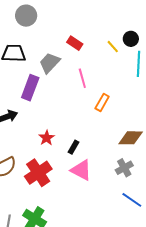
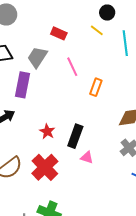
black circle: (131, 39) -> (107, 13), moved
black rectangle: (73, 147) -> (75, 136), size x1.6
pink triangle: (81, 170) -> (87, 158), size x0.6

